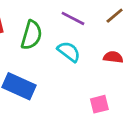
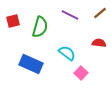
cyan semicircle: (69, 52) -> (67, 53), moved
pink square: (99, 104) -> (81, 73), moved, turned -32

